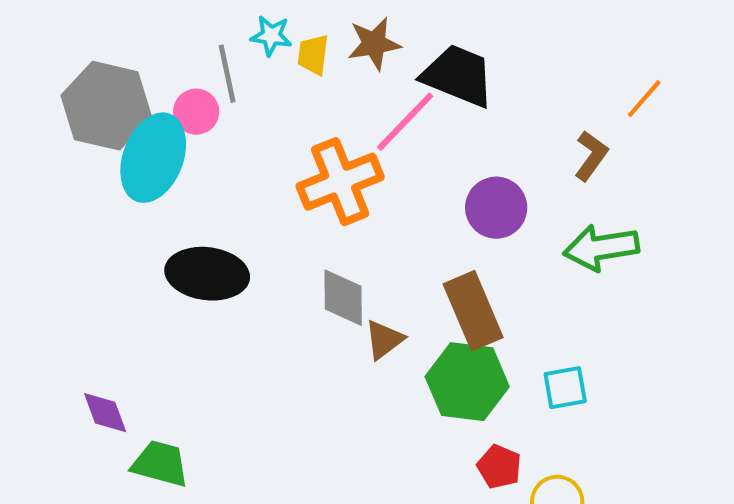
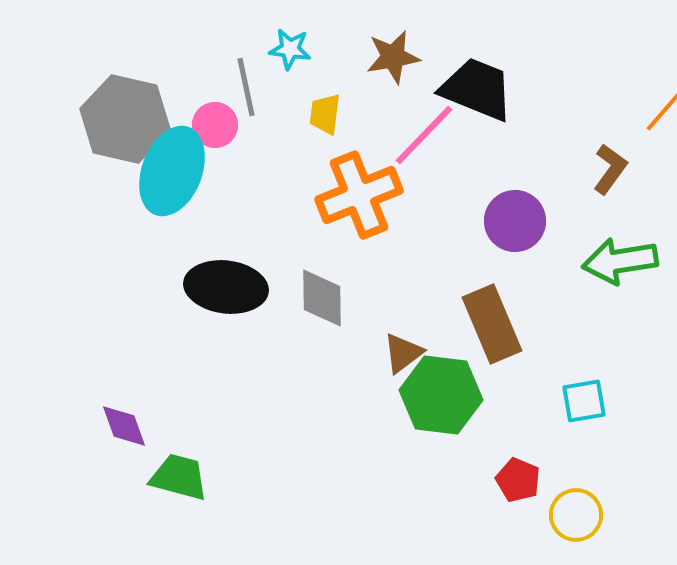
yellow trapezoid: (313, 55) -> (325, 114), moved
gray diamond: (343, 298) -> (322, 298), moved
green hexagon: (467, 382) -> (441, 395), moved

